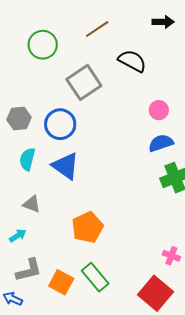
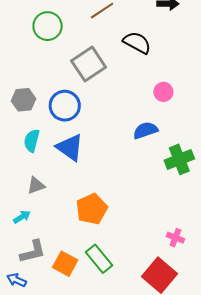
blue semicircle: (161, 143) -> (145, 130), moved
gray triangle: (32, 204) -> (36, 185), turned -42

